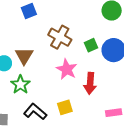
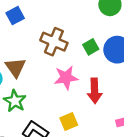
pink star: (67, 69) -> (66, 78), turned -30

